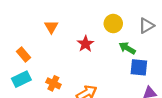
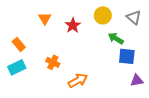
gray triangle: (146, 26) -> (134, 17), turned -49
red star: (85, 44) -> (73, 25), moved
orange cross: (53, 83) -> (53, 62), moved

